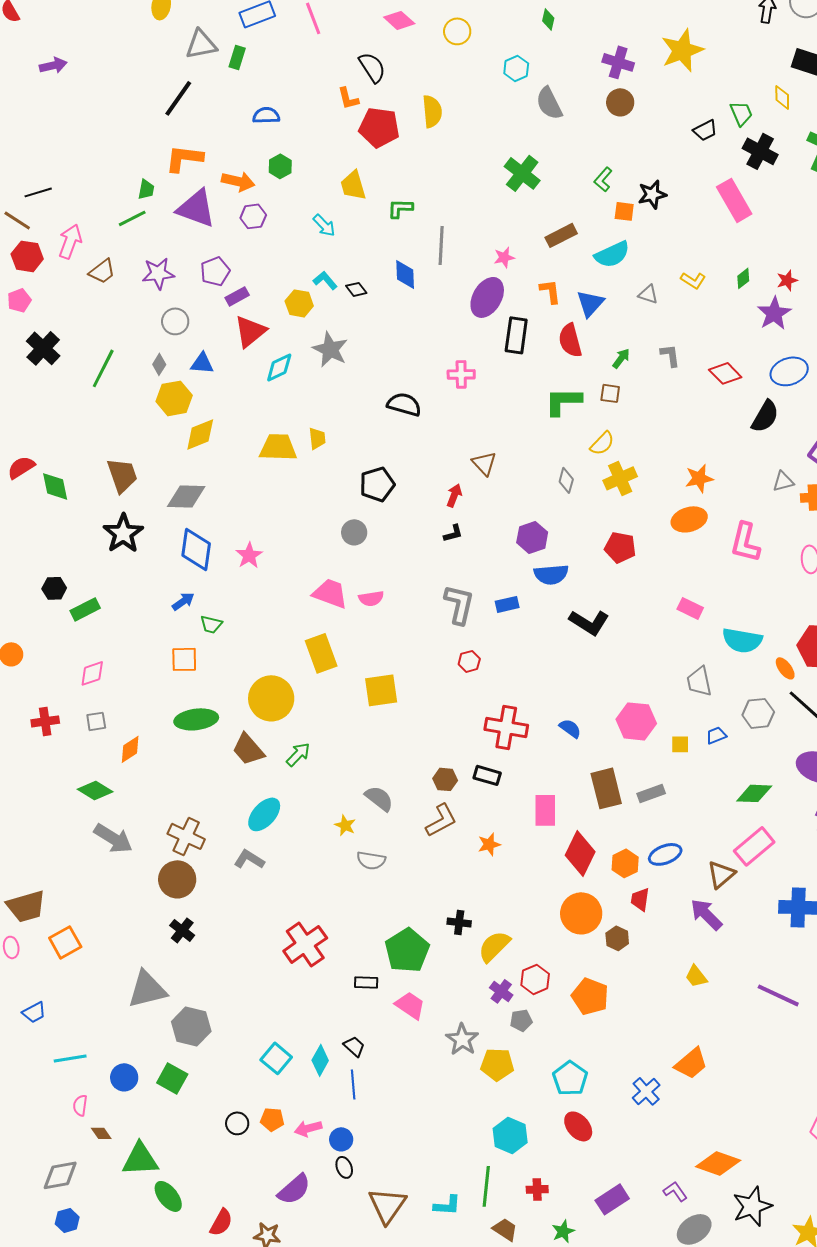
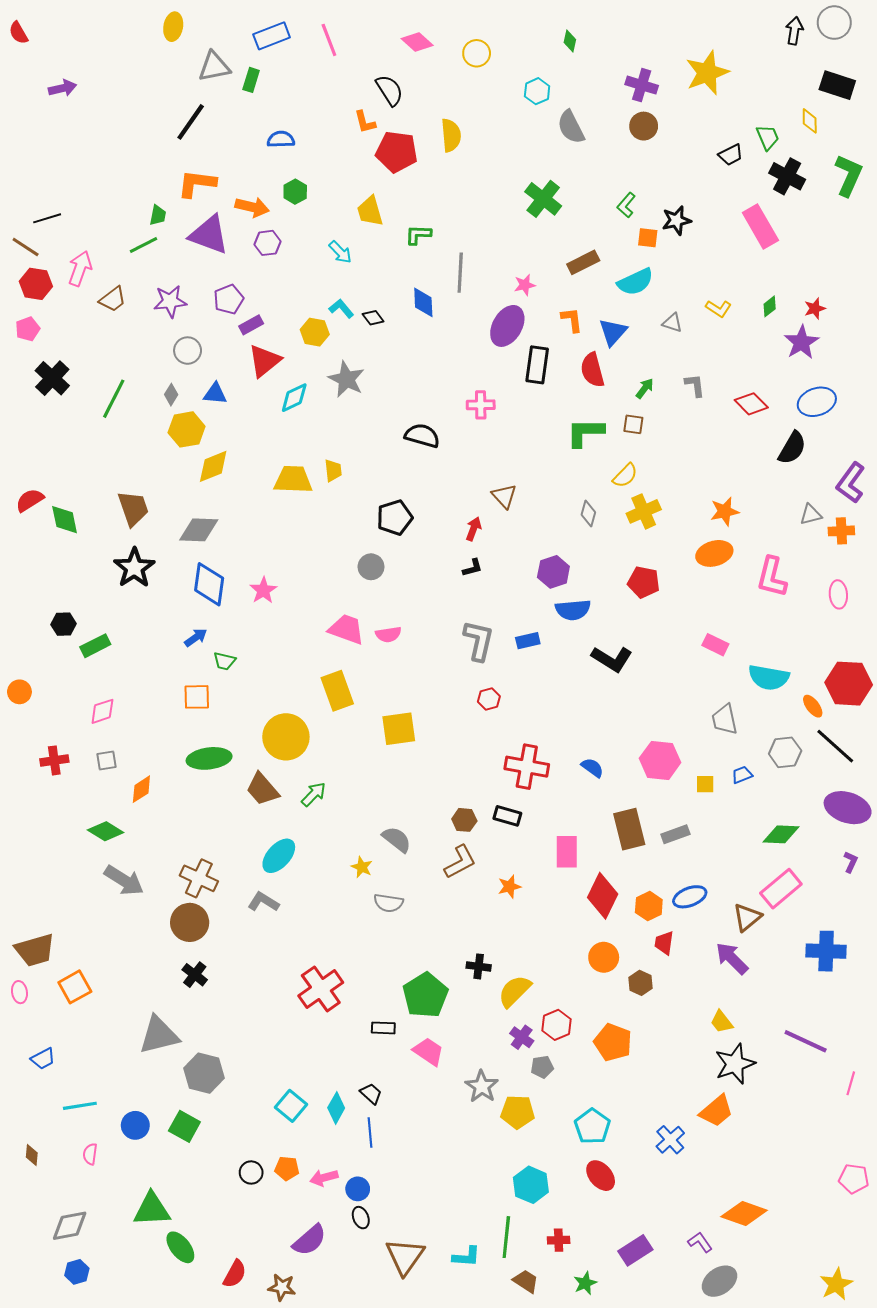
orange circle: (581, 913) -> (604, 957), size x0.7
brown diamond: (101, 1133) -> (32, 1155), moved, turned 40
black star: (752, 1206) -> (735, 1064), moved

